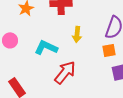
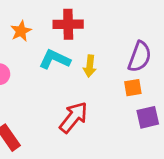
cyan L-shape: (46, 47) -> (55, 59), moved

